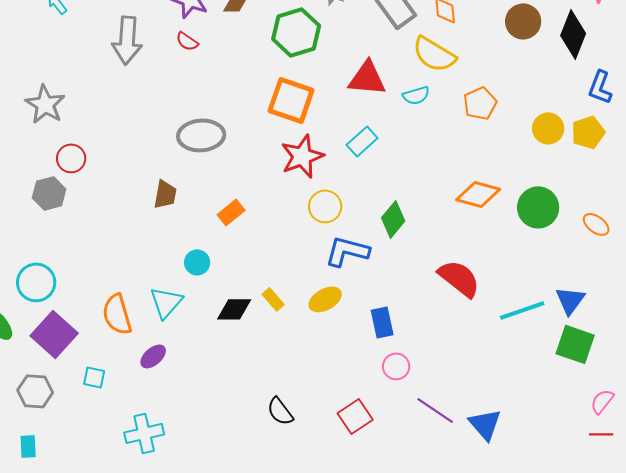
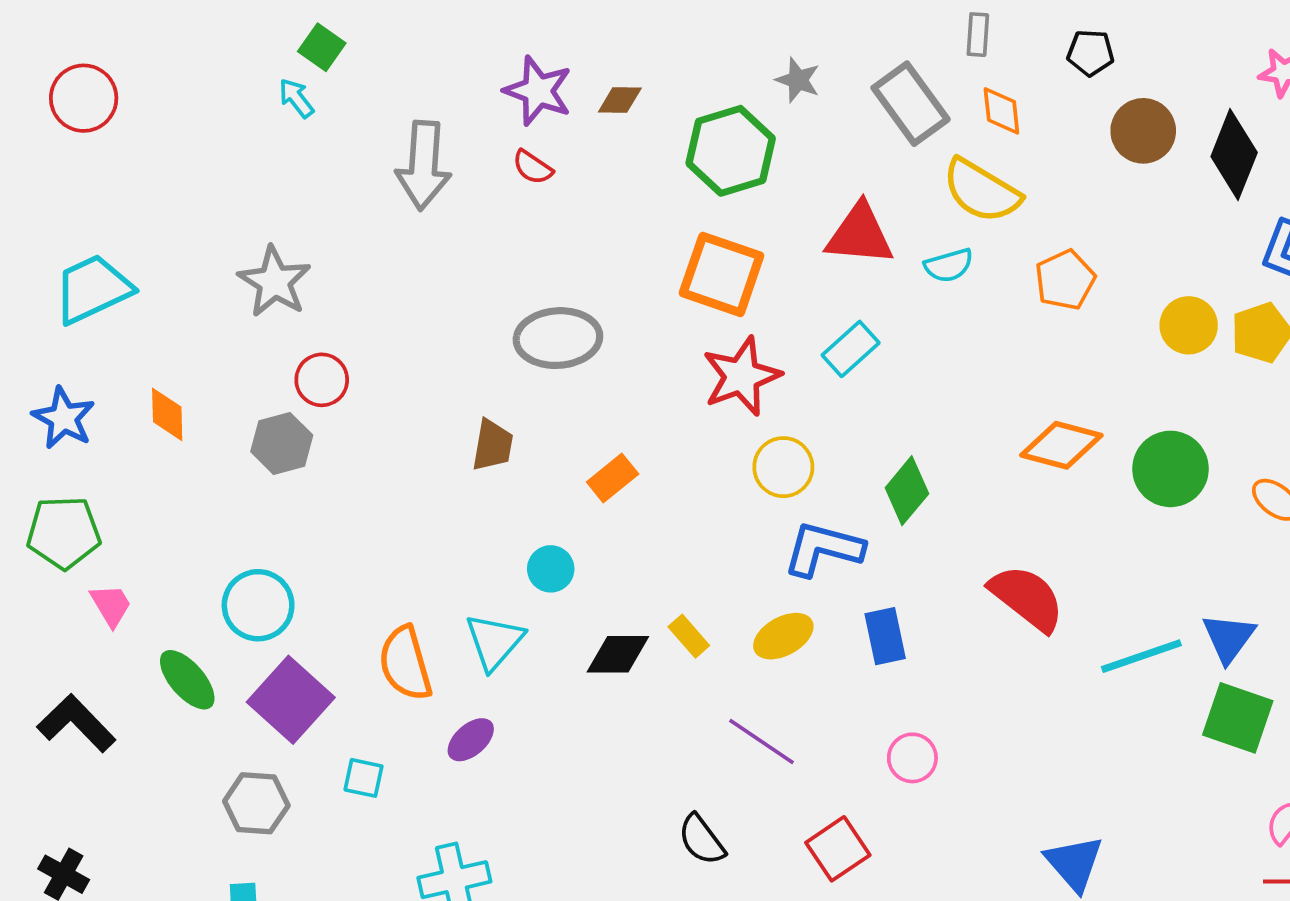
blue rectangle: (382, 322) -> (885, 636), moved
purple line: (435, 410) -> (762, 742), moved

